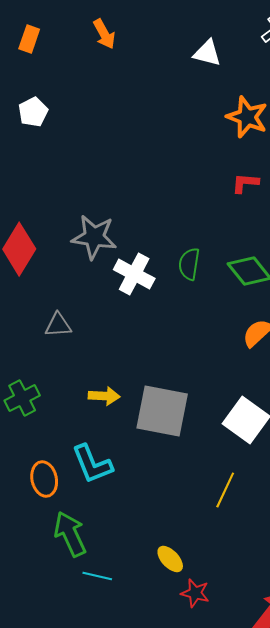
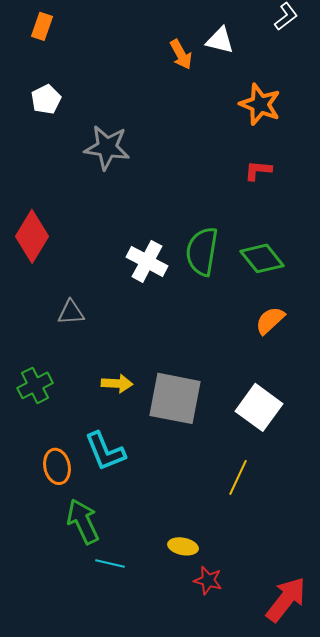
orange arrow: (104, 34) -> (181, 54), moved
gray star: (94, 237) -> (107, 147), moved
green semicircle: (189, 264) -> (202, 251), size x1.5
yellow ellipse: (170, 559) -> (183, 546), turned -36

